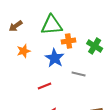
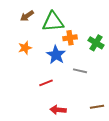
brown arrow: (16, 26) -> (27, 16), moved

